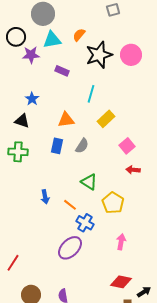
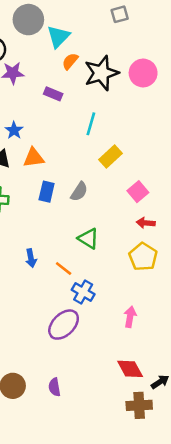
orange semicircle: (79, 35) -> (70, 61), moved
cyan triangle: (52, 40) -> (58, 36), moved, turned -36
orange triangle: (66, 120) -> (34, 158), moved
yellow pentagon: (113, 203) -> (143, 257), moved
red diamond: (121, 282) -> (130, 369), turned 50

